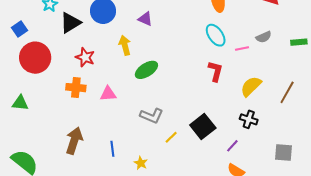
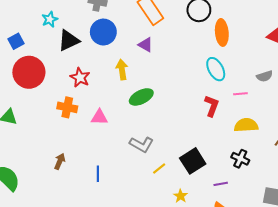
pink line: (242, 49) -> (240, 94), moved
yellow semicircle: (251, 86) -> (246, 125), turned 35
brown arrow: (74, 141) -> (60, 161), size x0.6
purple line: (232, 146) -> (221, 184), turned 32
yellow star: (141, 163) -> (181, 196), moved

